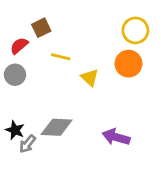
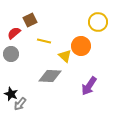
orange circle: (128, 64) -> (81, 46), moved
gray diamond: (57, 127) -> (50, 76), moved
purple arrow: (116, 137) -> (89, 86), moved, turned -72

